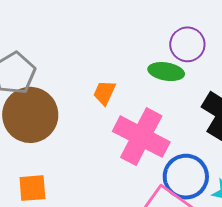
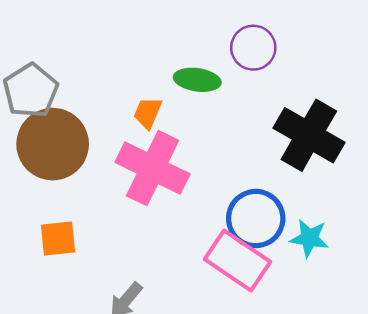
green ellipse: (166, 72) -> (197, 80), moved
pink cross: (141, 137) -> (153, 168), moved

